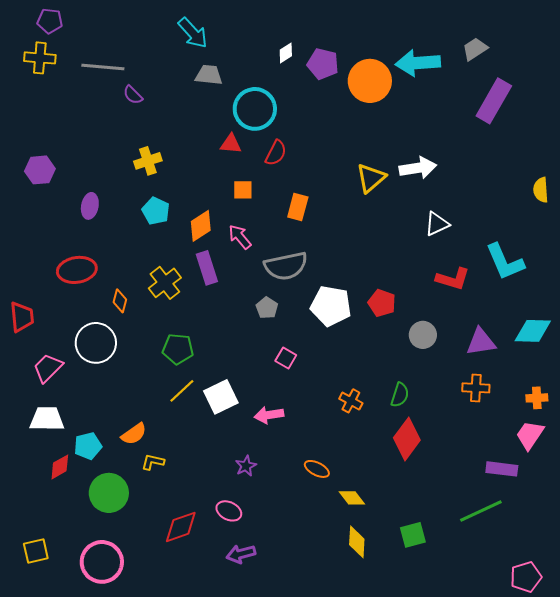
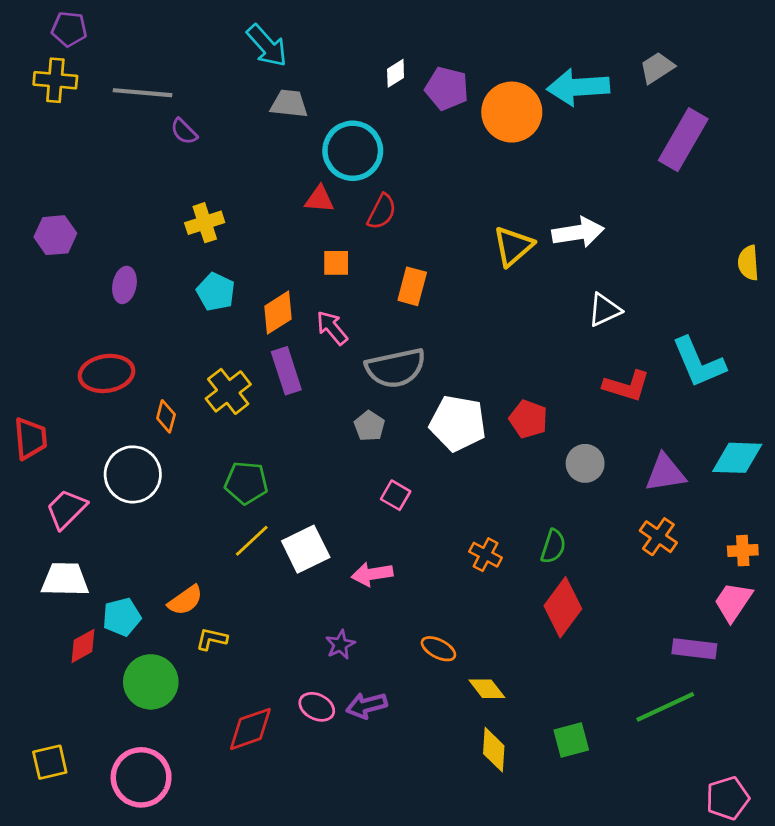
orange cross: (476, 388) -> (658, 537), turned 32
purple arrow: (241, 554) -> (367, 705), moved

